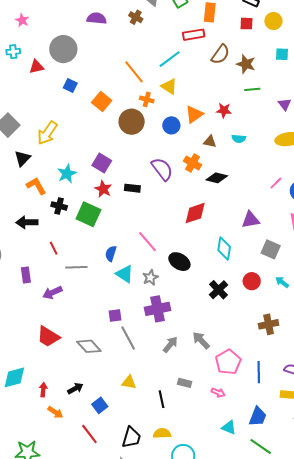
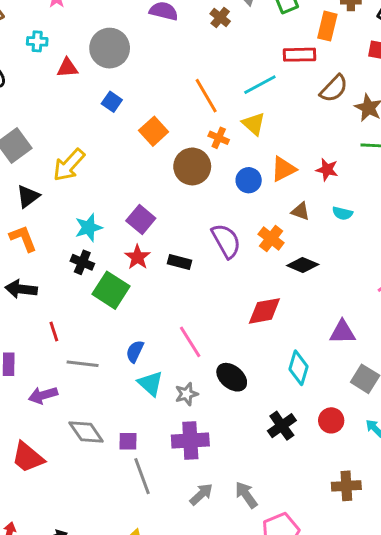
orange L-shape: (36, 186) -> (23, 238), moved
black cross: (59, 206) -> (82, 262), moved
gray diamond: (89, 346) -> (86, 432), moved

